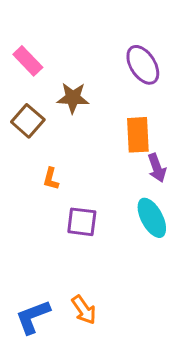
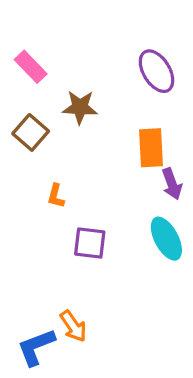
orange arrow: (84, 310) -> (73, 326), moved

